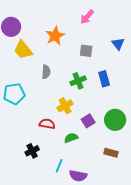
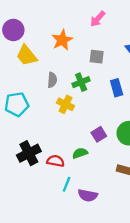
green cross: (78, 81) -> (81, 82), moved
yellow cross: (65, 106) -> (65, 104), moved, turned -35
red semicircle: (47, 124) -> (55, 161), moved
black cross: (32, 151) -> (29, 153), moved, size x1.5

